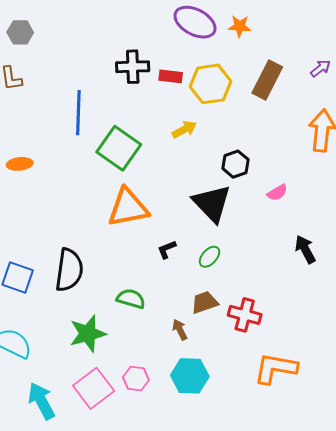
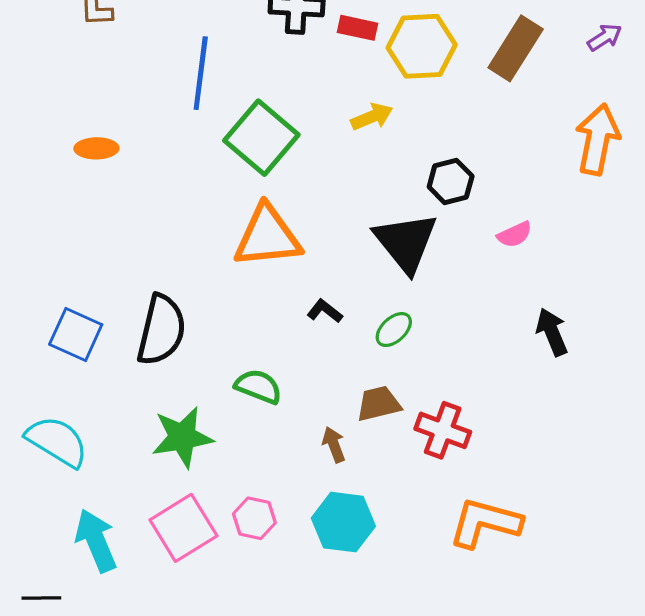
black L-shape: (167, 249) -> (325, 311), turned 55

